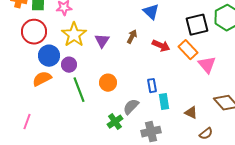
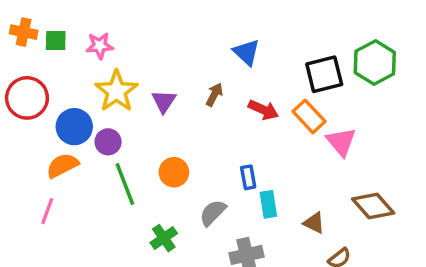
red circle: (34, 32) -> (27, 98), moved
pink line: (27, 122) -> (47, 211), moved
green cross: (115, 122) -> (164, 238), moved

